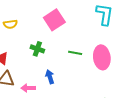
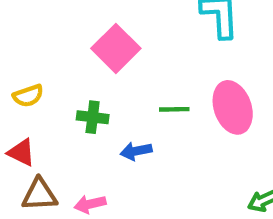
yellow semicircle: (10, 24) -> (28, 96), moved
blue arrow: (50, 77) -> (136, 151), moved, turned -72

